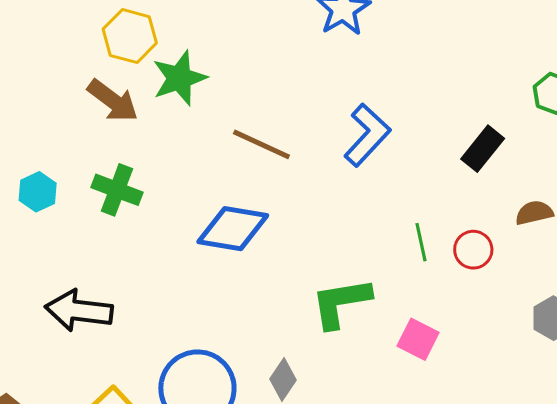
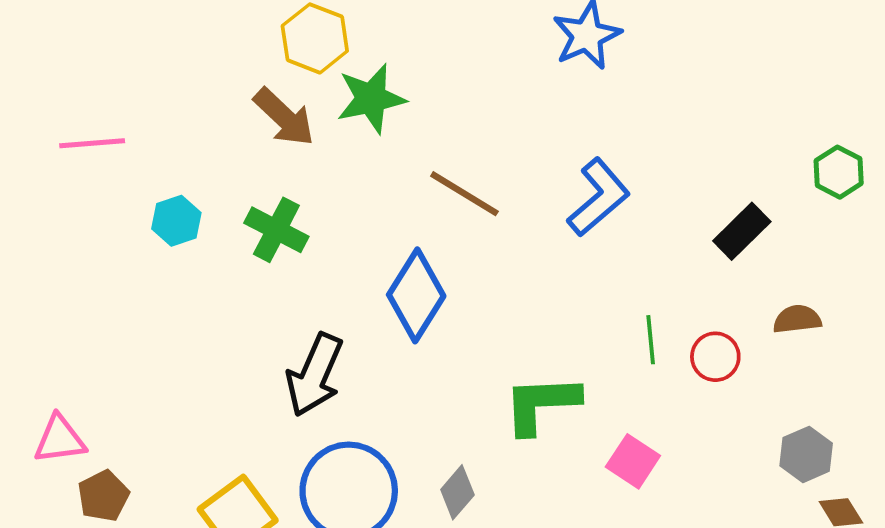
blue diamond: (233, 229) -> (416, 295), turned -74
black arrow: (79, 311) -> (315, 375), moved, turned -80

